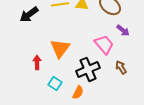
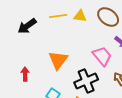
red arrow: (37, 62) -> (25, 74), moved

